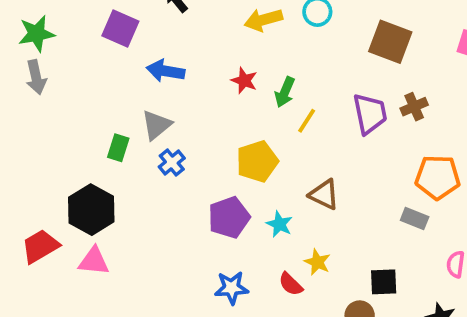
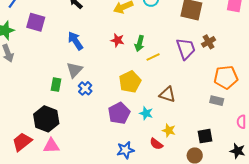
purple square: (120, 29) -> (36, 22), moved
blue arrow: (166, 71) -> (75, 41), turned 54
yellow line: (307, 121) -> (153, 57), turned 40

